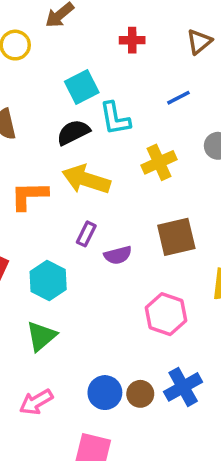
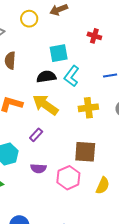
cyan L-shape: (115, 119) -> (72, 76), turned 30
purple semicircle: (118, 255) -> (38, 168), moved
pink hexagon: (166, 314) -> (68, 178), moved

